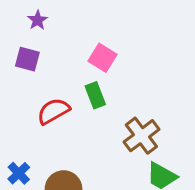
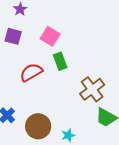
pink square: (102, 58) -> (50, 36), moved

